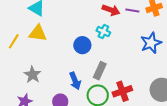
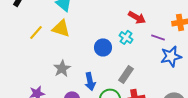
purple line: (132, 11) -> (158, 37), moved
gray rectangle: (100, 71) -> (126, 74), moved
gray star: (32, 75) -> (62, 68), moved

